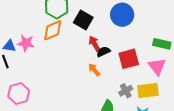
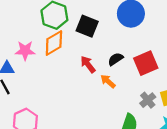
pink star: (26, 43) -> (25, 51), moved
red arrow: (94, 43) -> (88, 64), moved

